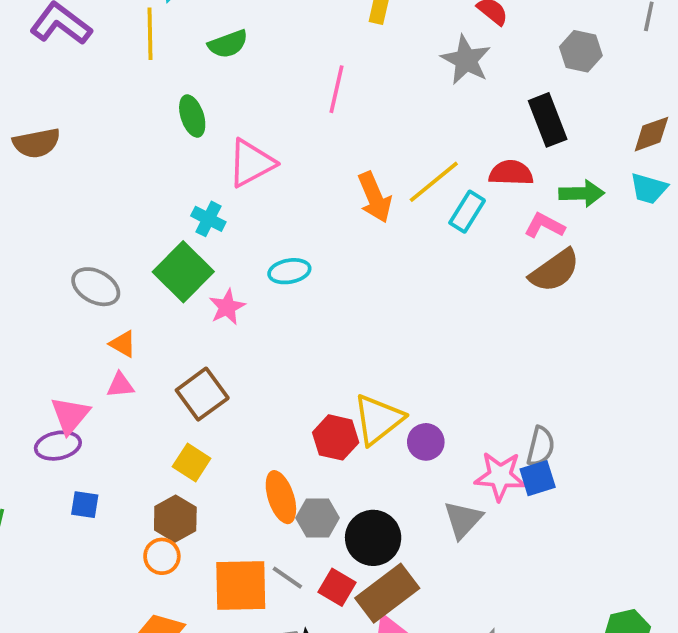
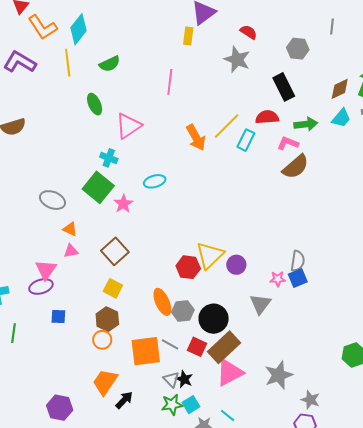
cyan trapezoid: (649, 189) -> (341, 118), turned -60
pink star: (500, 476) -> (278, 279), size x0.6

